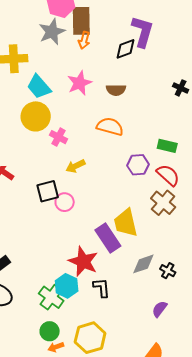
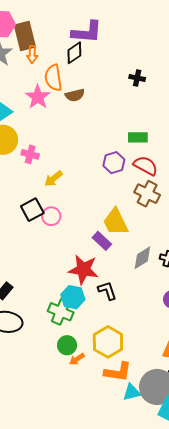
purple L-shape: (142, 32) -> (87, 32), turned 92
orange semicircle: (110, 127) -> (53, 78), moved, turned -100
purple rectangle: (108, 238) -> (102, 241), size x0.7

